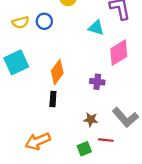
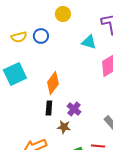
purple cross: (97, 82) -> (74, 109), moved, turned 32
brown star: (91, 120) -> (64, 127), moved

